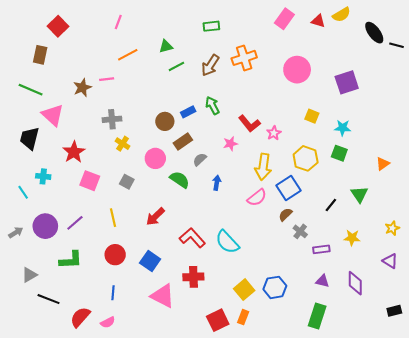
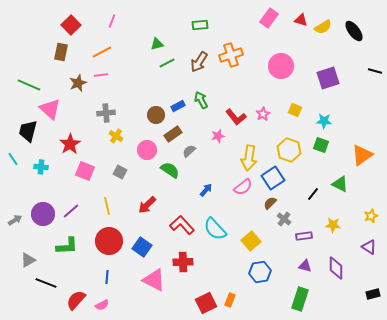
yellow semicircle: (341, 15) -> (323, 27), moved
red square: (58, 26) -> (71, 25), moved
black line: (396, 45) -> (375, 71), moved
brown rectangle: (40, 55) -> (61, 52), moved
orange line: (128, 55) -> (102, 52), moved
pink star: (274, 133) -> (263, 114), moved
orange triangle: (383, 164) -> (362, 155), size x1.6
blue arrow: (217, 183) -> (206, 190), moved, turned 32
cyan line: (23, 192) -> (13, 159), moved
green triangle: (359, 194) -> (340, 184), turned -30
red circle: (115, 255) -> (109, 241), size x1.4
yellow square: (244, 290) -> (251, 241), moved

